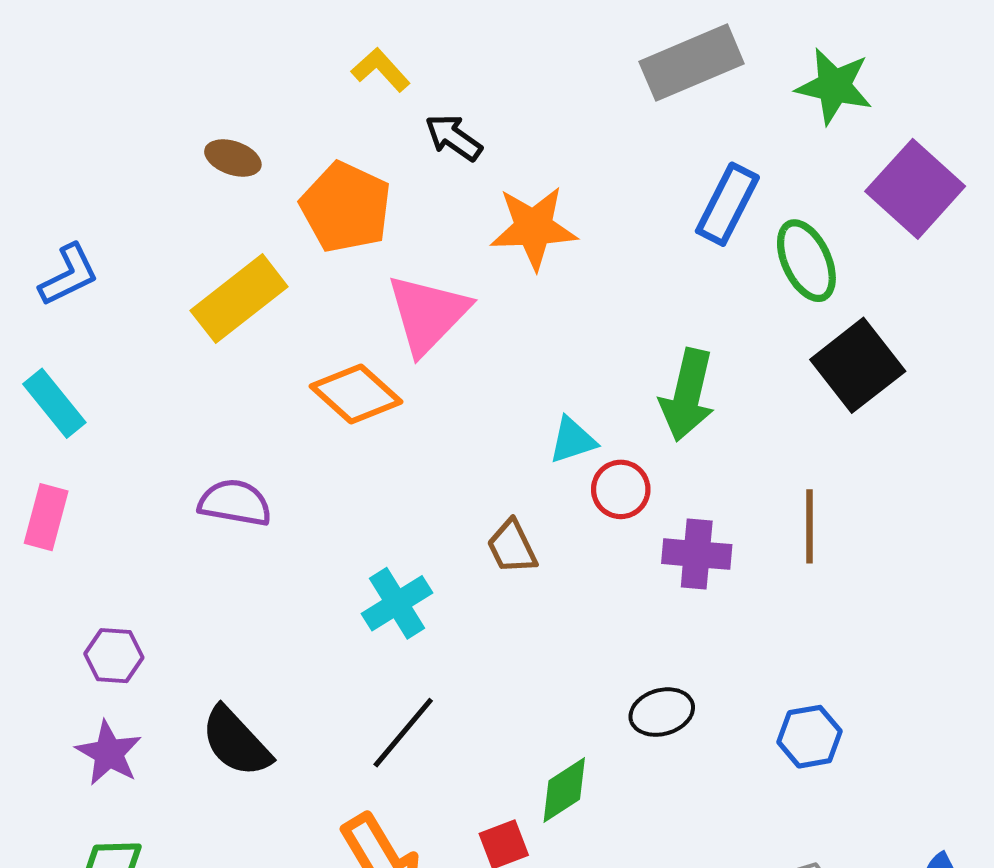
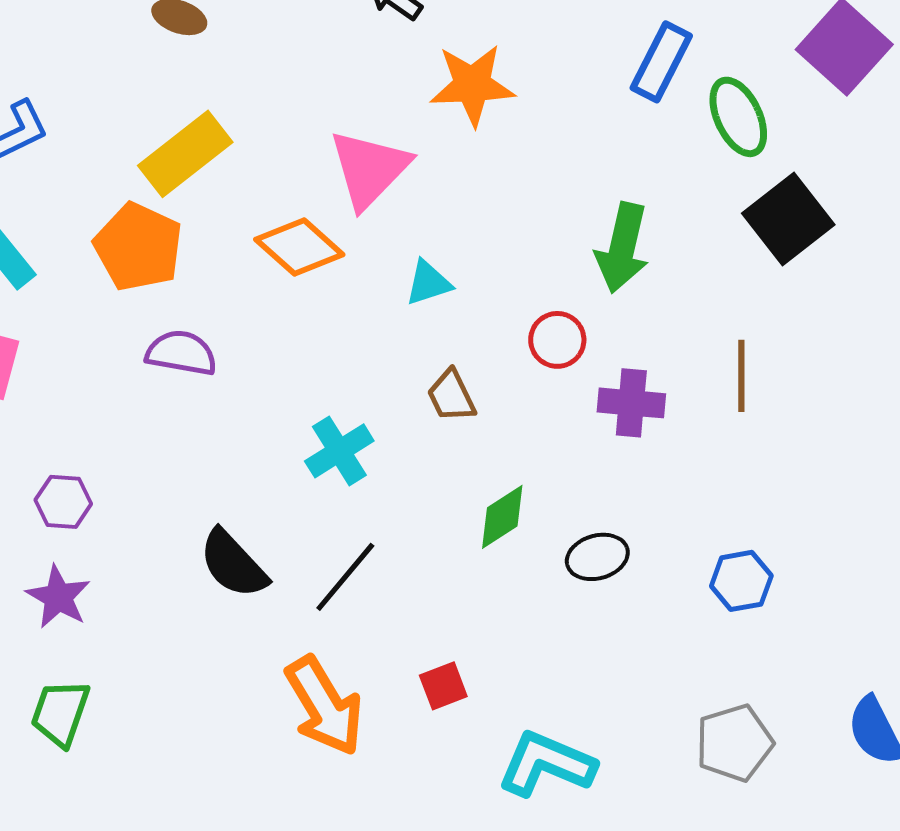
orange pentagon: (346, 207) -> (138, 247), moved
cyan triangle: (573, 440) -> (428, 283), moved
black semicircle: (236, 742) -> (233, 564), moved
green diamond: (564, 790) -> (502, 517), moved

